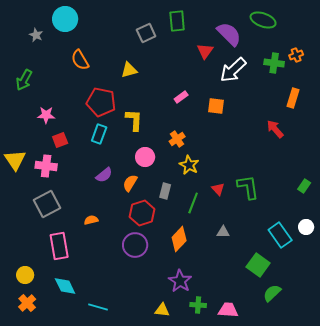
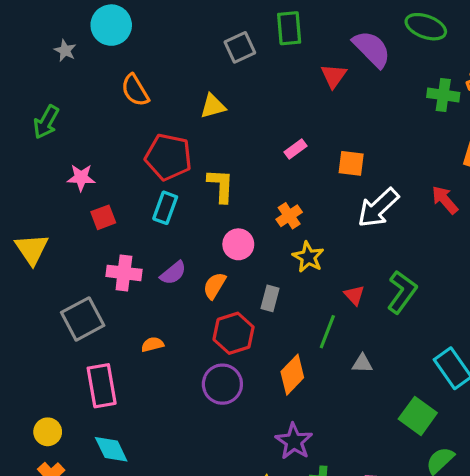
white arrow: (233, 70) -> (378, 208), moved
pink cross: (46, 166) -> (124, 273), moved
green L-shape: (248, 187) -> (402, 292), turned 44
green line: (193, 203) -> (327, 332), moved

